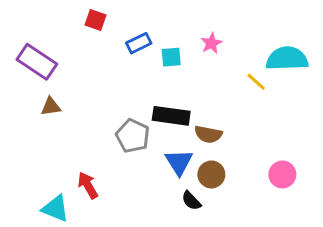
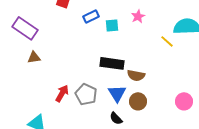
gray pentagon: (133, 136) -> (86, 94), moved
red arrow: (88, 185) -> (62, 93), moved, turned 60
black semicircle: (191, 201) -> (116, 118), moved

